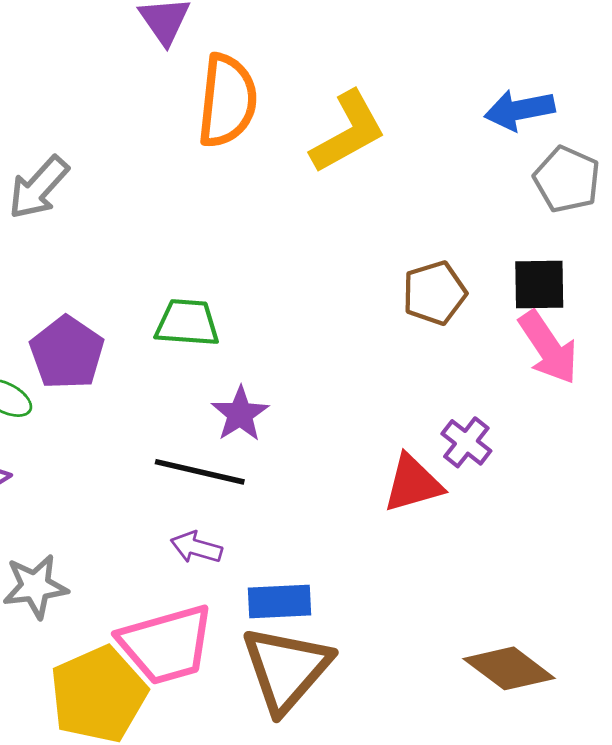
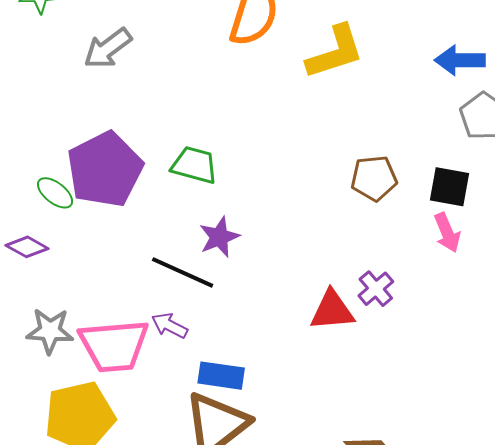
pink arrow: (548, 347) -> (447, 233), size x0.7
purple pentagon: (67, 353) -> (105, 169), size x1.4
pink trapezoid: (166, 644) -> (114, 346), moved

